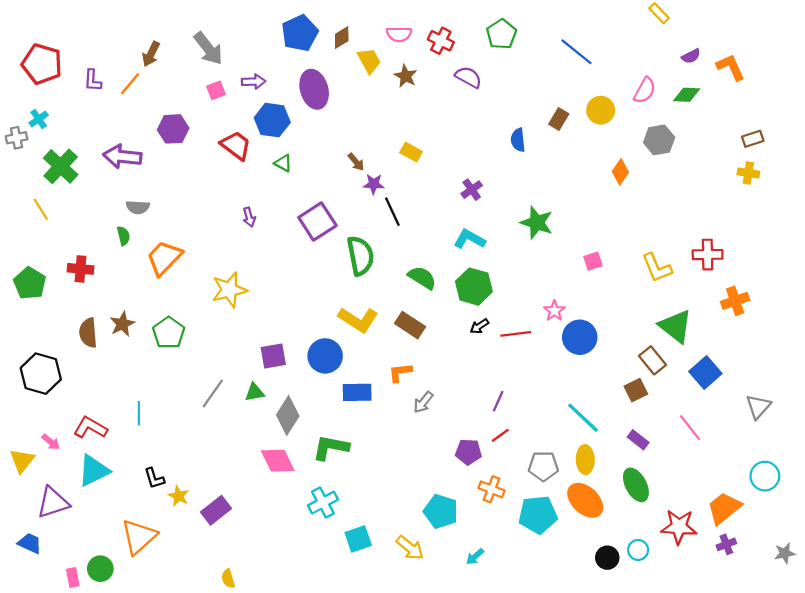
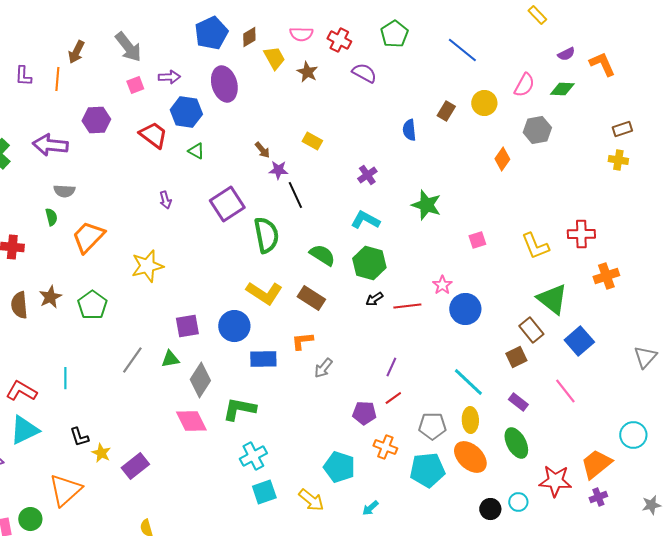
orange line: (130, 84) -> (57, 79), turned -35
gray triangle: (758, 407) -> (645, 357), moved
cyan cross: (323, 503) -> (253, 456), moved

